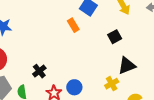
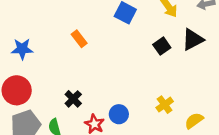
orange rectangle: (73, 25) -> (79, 39), moved
black triangle: (127, 66) -> (193, 40), moved

